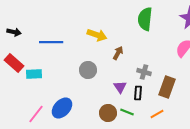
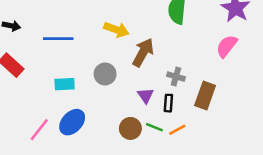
brown arrow: (118, 53) -> (143, 52), size x1.6
cyan rectangle: (34, 74) -> (65, 84), moved
orange line: (157, 114) -> (177, 130), moved

